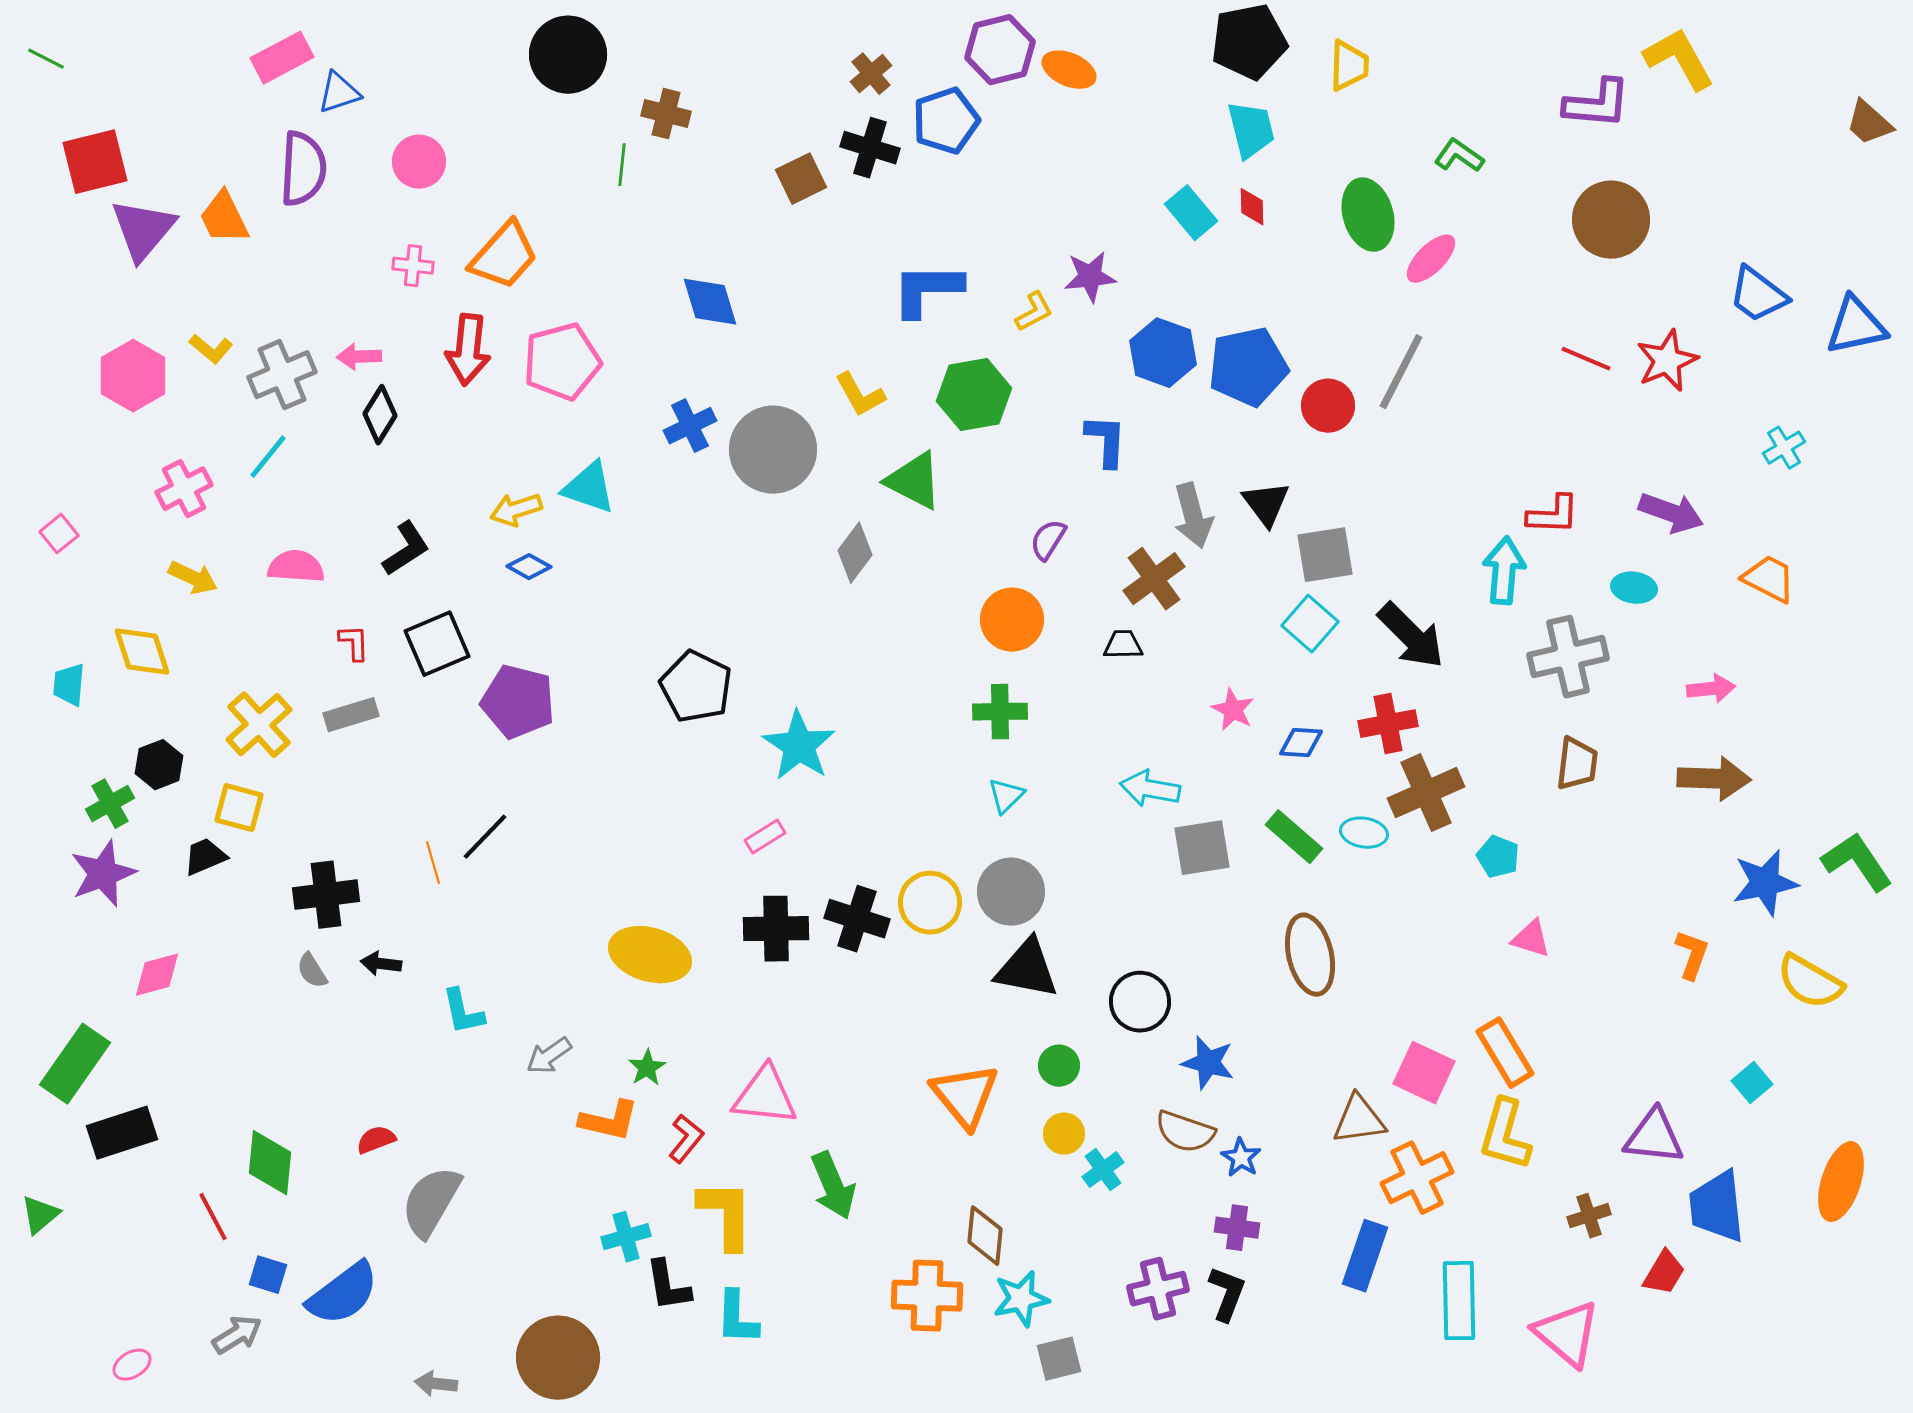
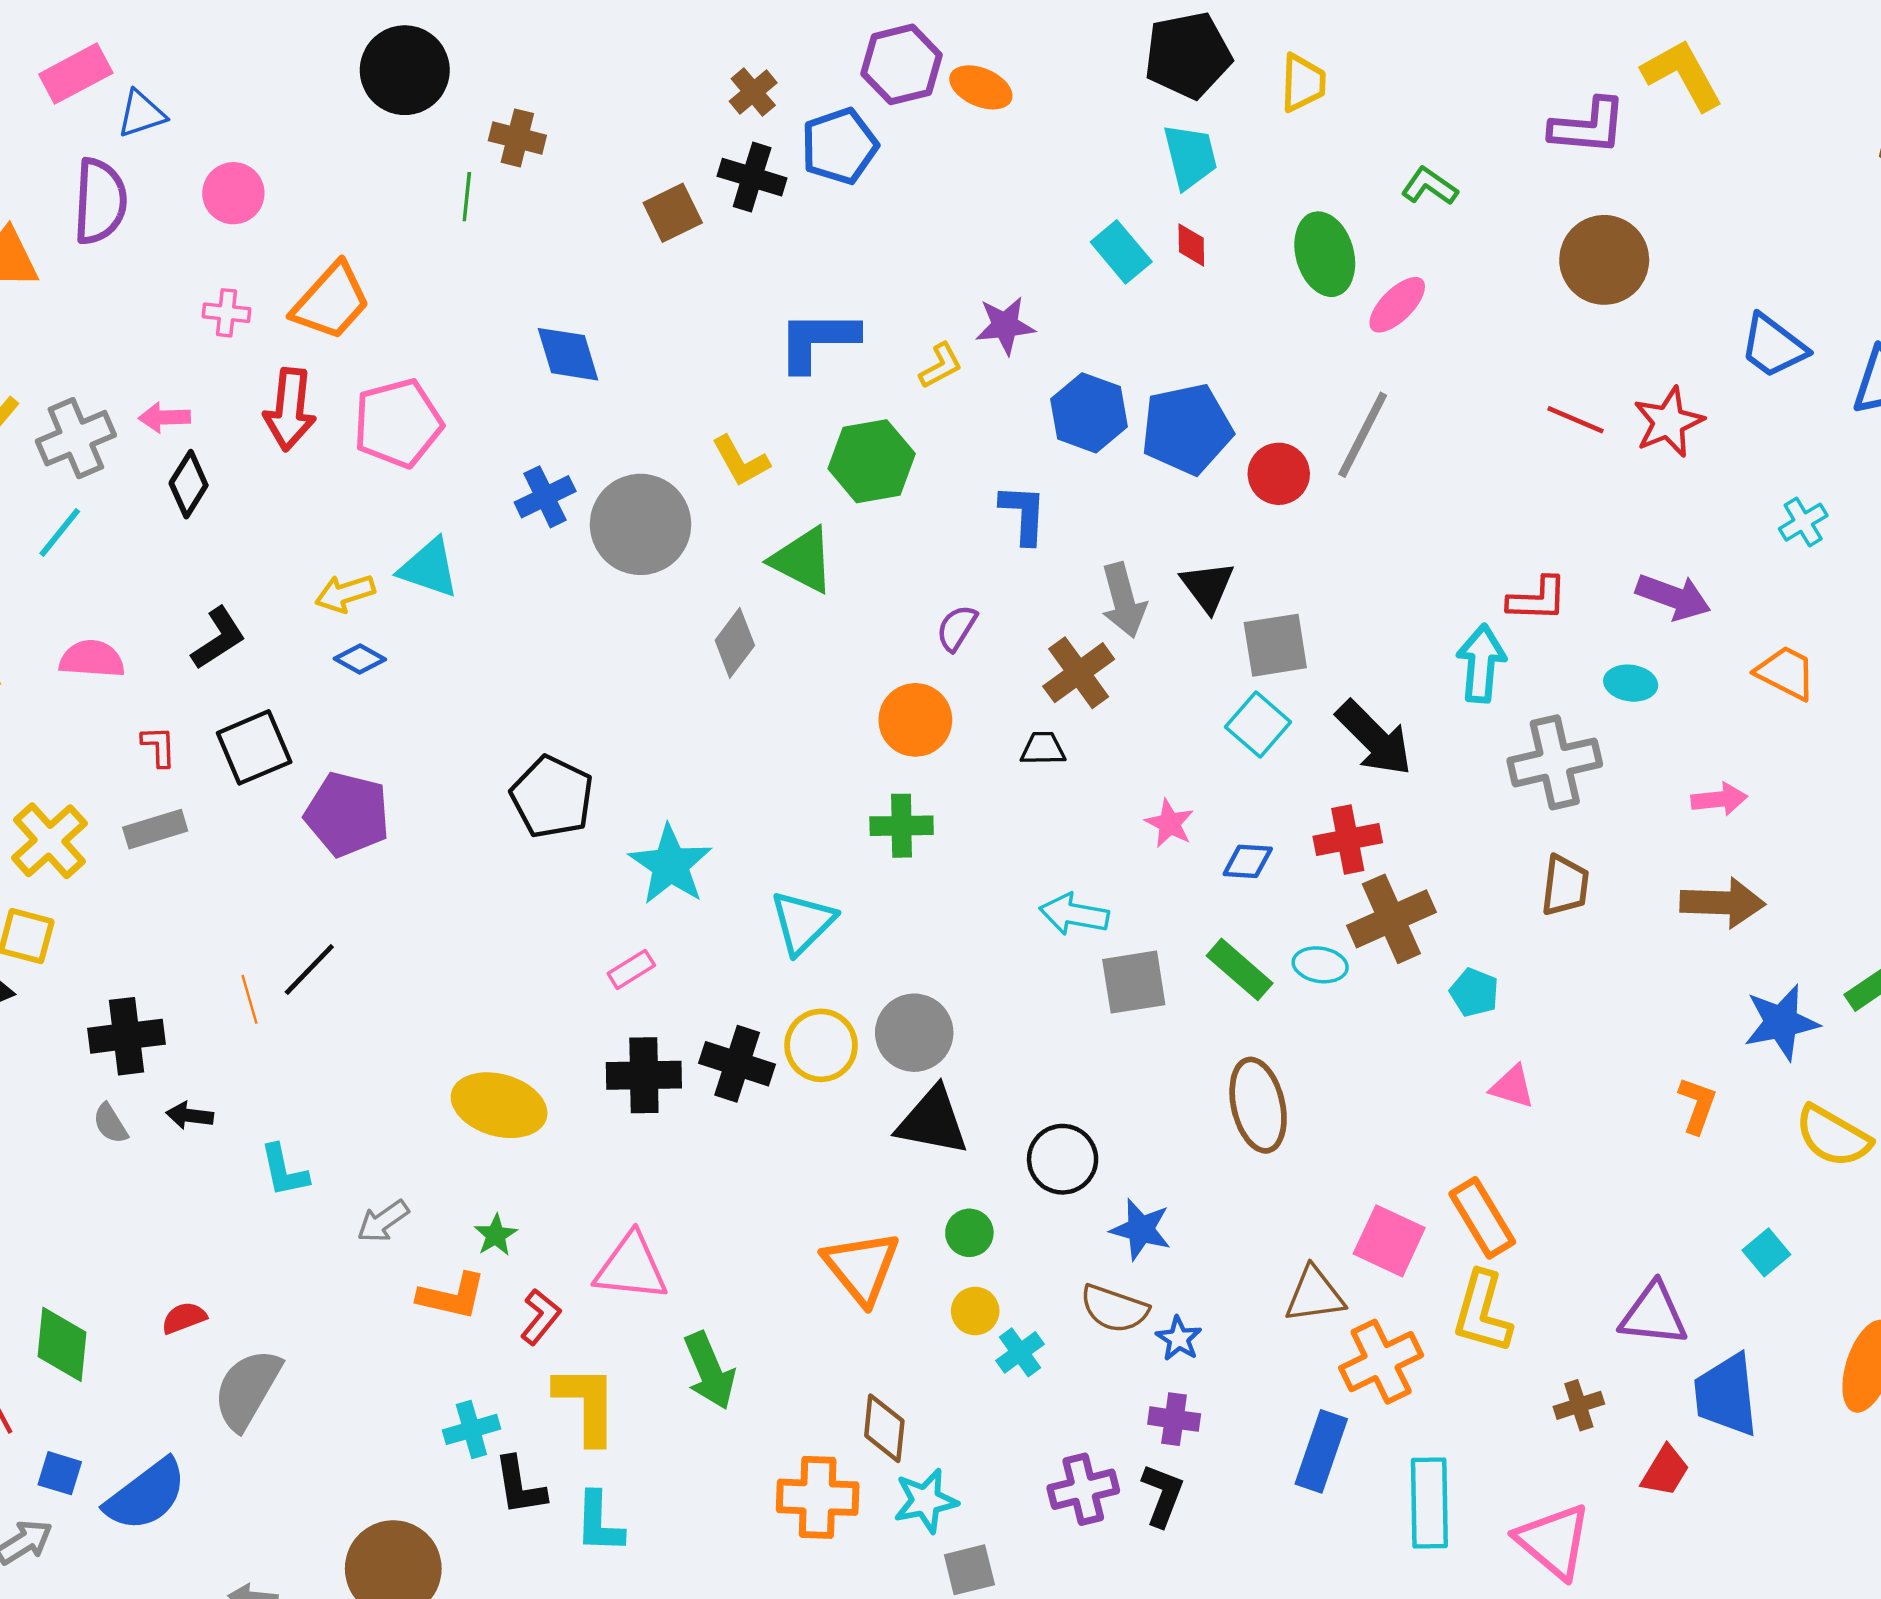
cyan triangle: (1006, 796) -> (803, 922), moved, size x1.6

